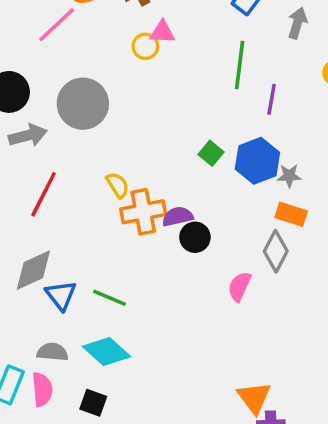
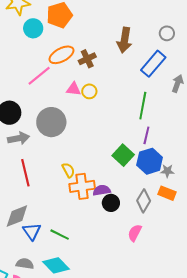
pink triangle: (162, 32) -> (74, 89), moved
purple line: (272, 99) -> (146, 135), moved
green square: (211, 153) -> (123, 155), size x1.5
red line: (44, 194) -> (25, 173), turned -44
gray diamond: (276, 251) -> (144, 201), moved

